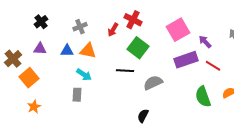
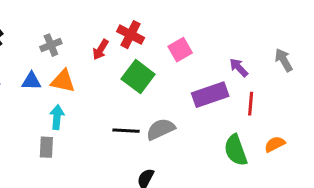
pink square: (178, 30) -> (180, 50), moved, size x0.7
red line: (213, 66) -> (251, 104), turned 63
black line: (125, 71) -> (126, 131), moved
cyan arrow: (84, 75) -> (57, 117), turned -119

